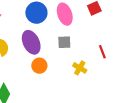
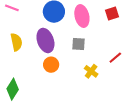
red line: (102, 52) -> (115, 58), turned 64

